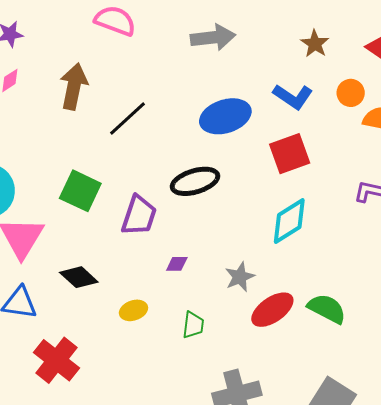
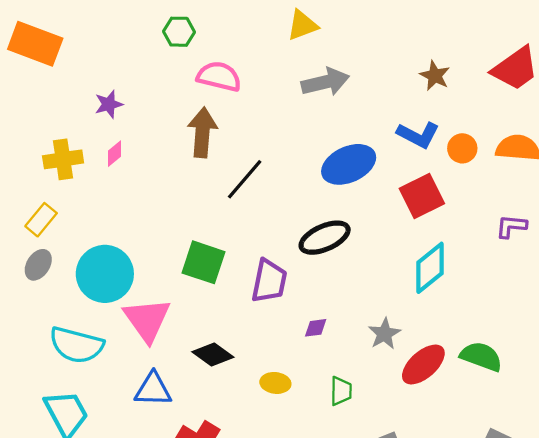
brown arrow: (74, 86) -> (202, 132), moved
orange circle: (351, 93) -> (462, 148), moved
yellow ellipse: (133, 310) -> (275, 383), turned 32

